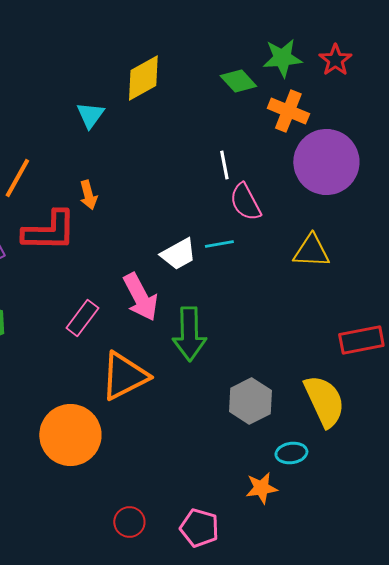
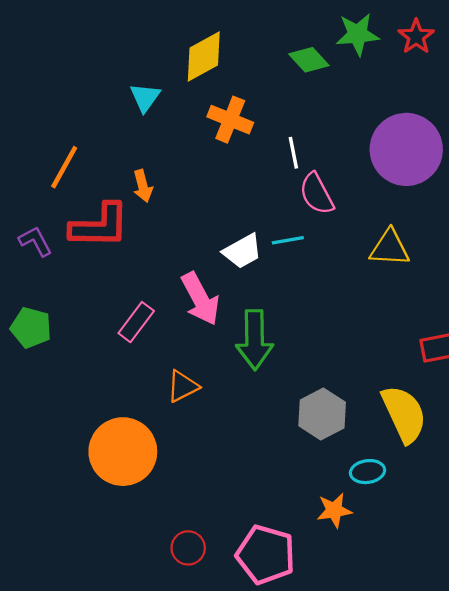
orange cross: (288, 111) -> (230, 120), moved
orange triangle: (124, 376) -> (183, 386), size x0.6
pink pentagon: (199, 528) -> (266, 555), size x1.4

